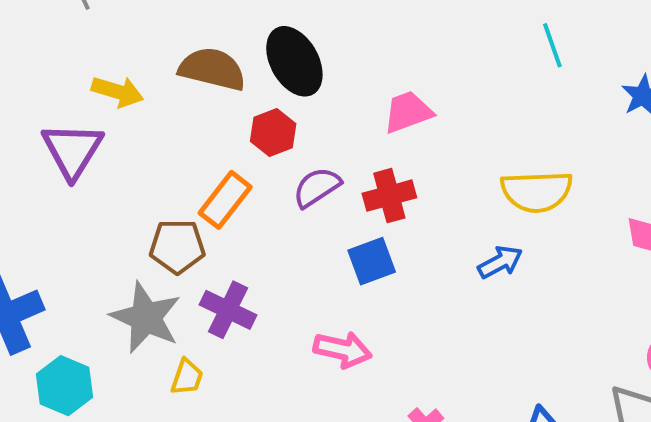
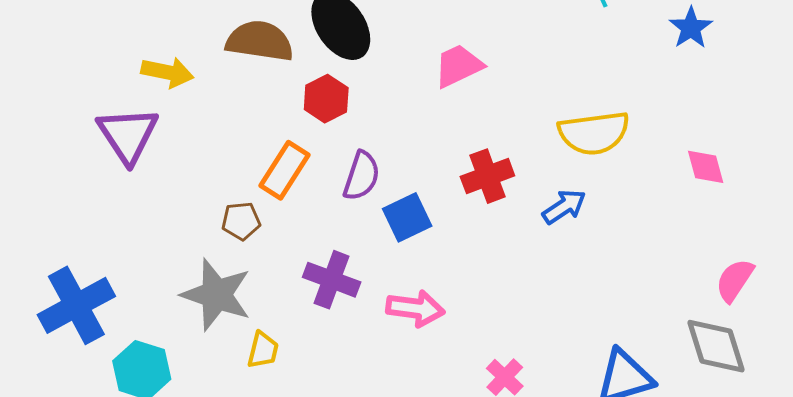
purple semicircle: (317, 187) -> (361, 176), moved, turned 147
red cross: (389, 196) -> (487, 176), moved
brown pentagon: (177, 246) -> (241, 221), size x0.7
blue square: (372, 261) -> (407, 217), moved
purple cross: (228, 310) -> (332, 280), moved

